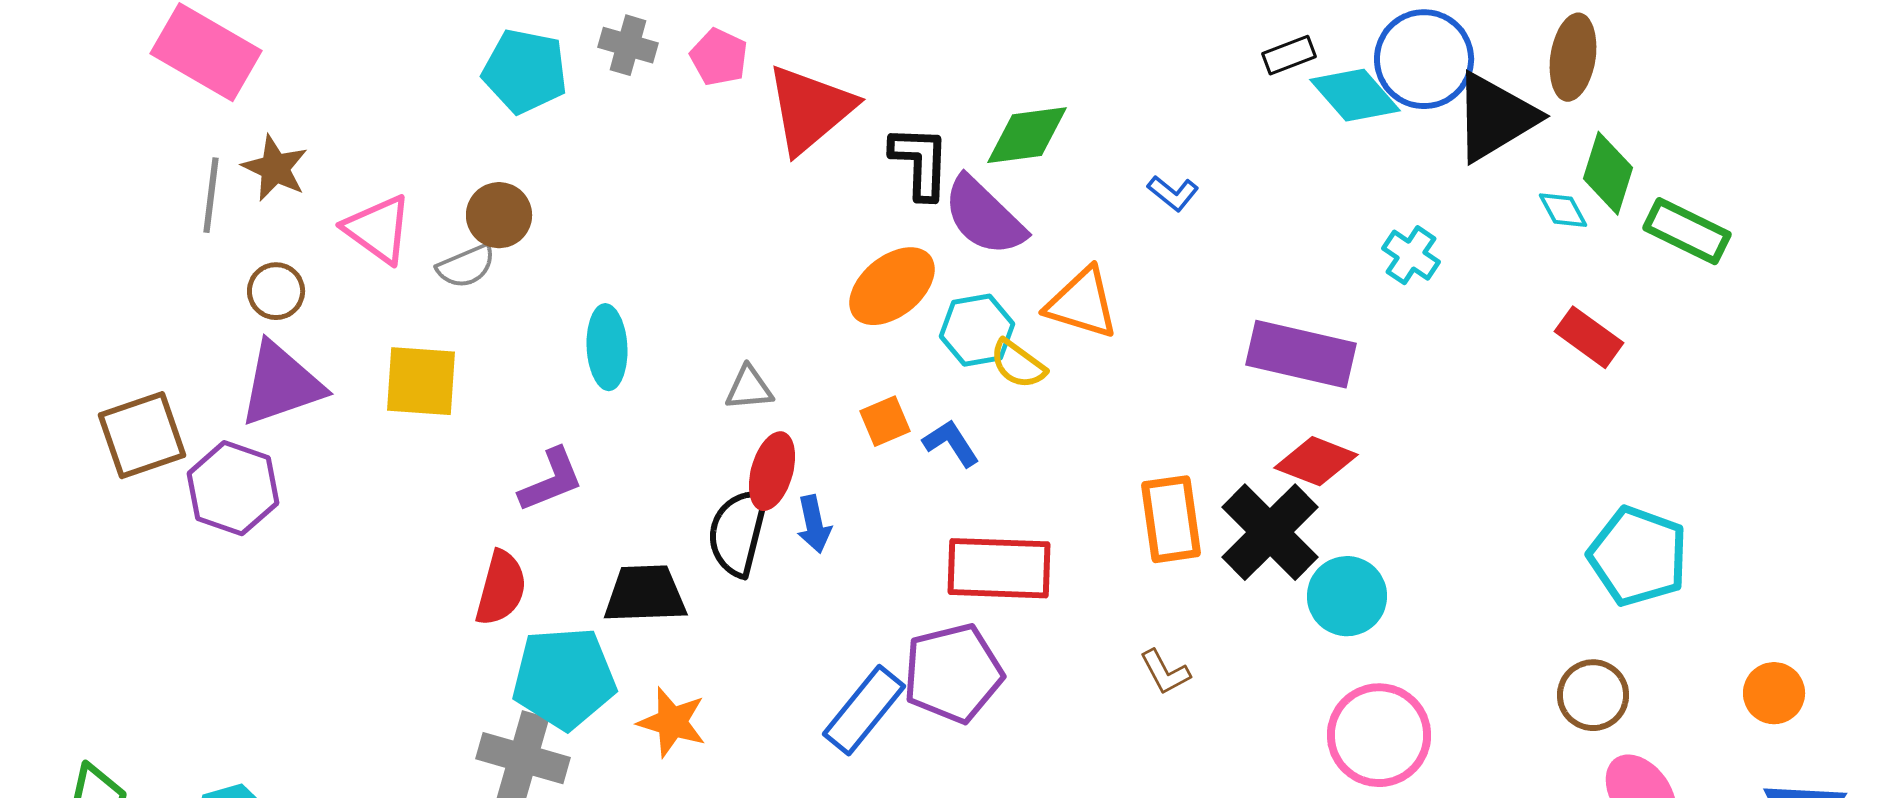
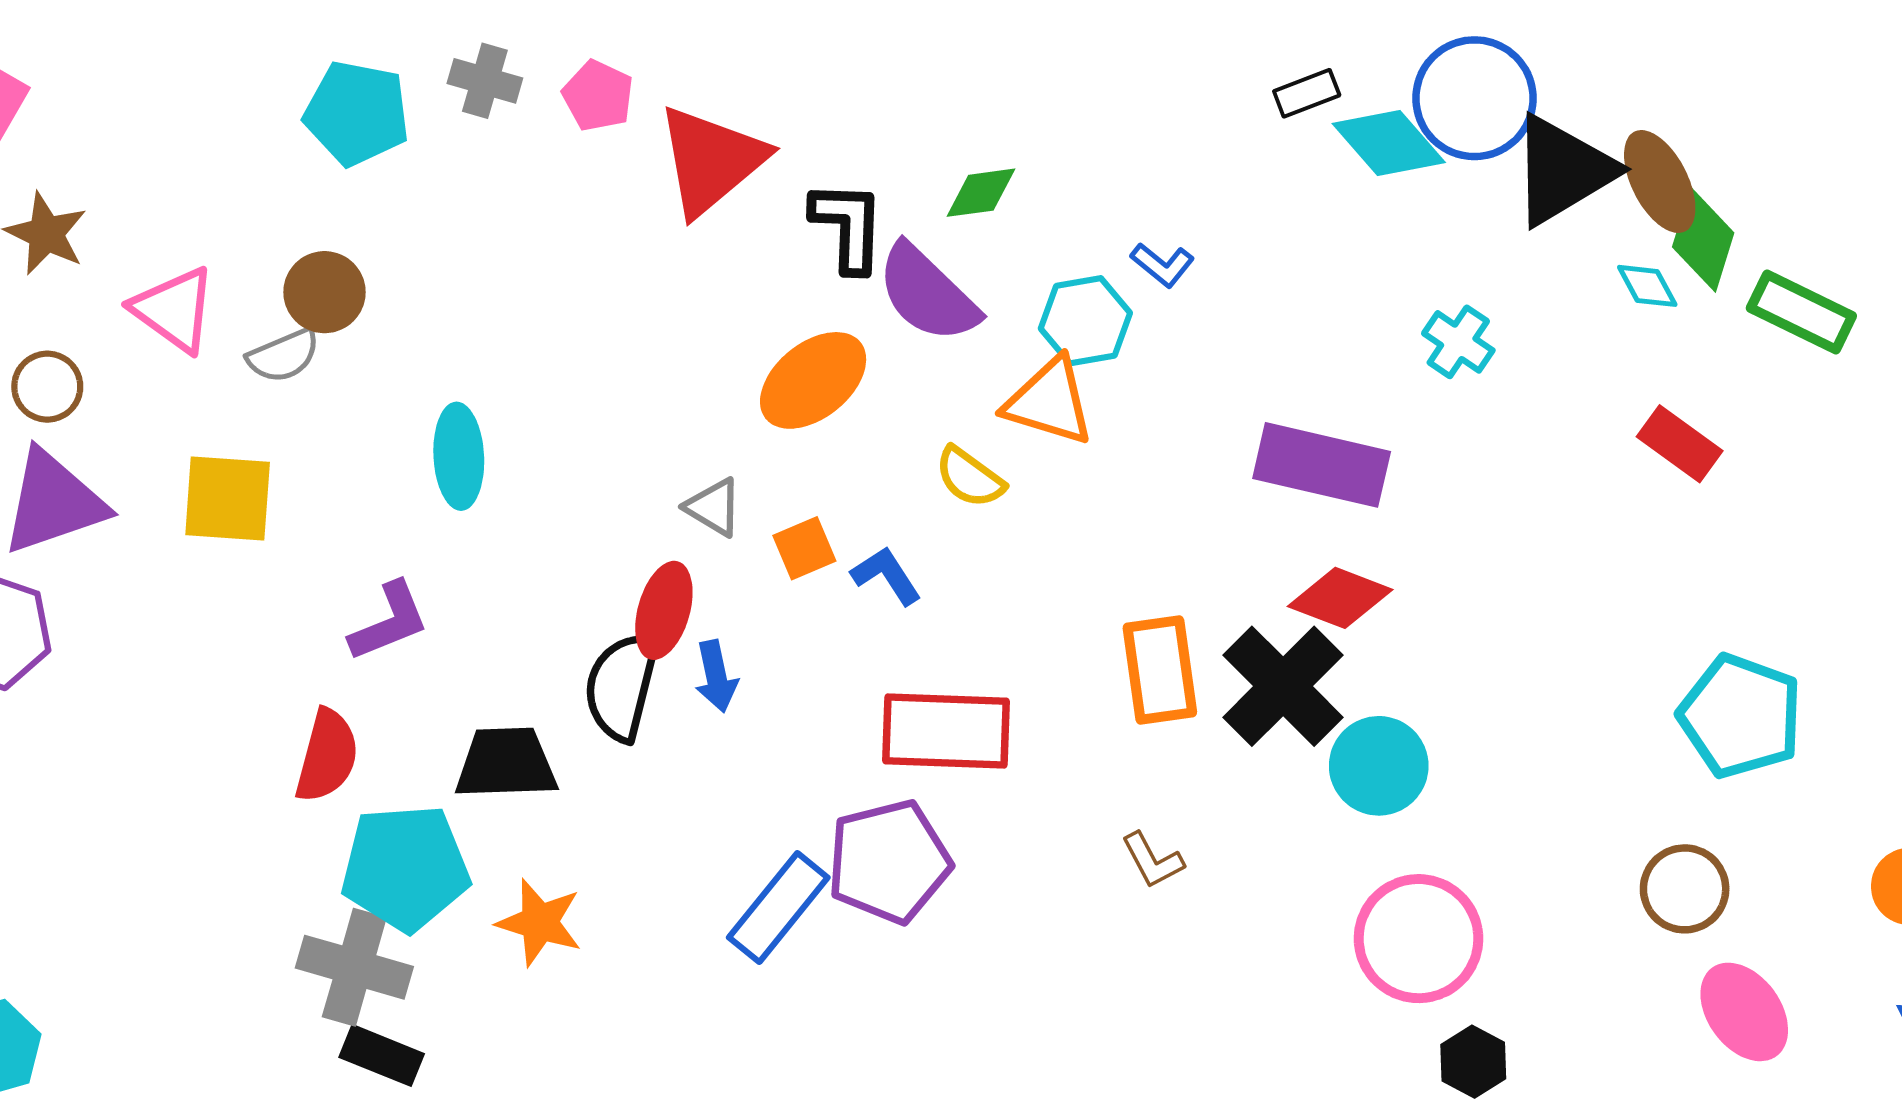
brown ellipse: (1573, 57) -> (1660, 182), moved, turned -36
green diamond: (1027, 135) -> (981, 193), size x0.7
cyan hexagon: (977, 330) -> (1085, 321), moved
gray triangle: (749, 388) -> (714, 507), moved, turned 36

